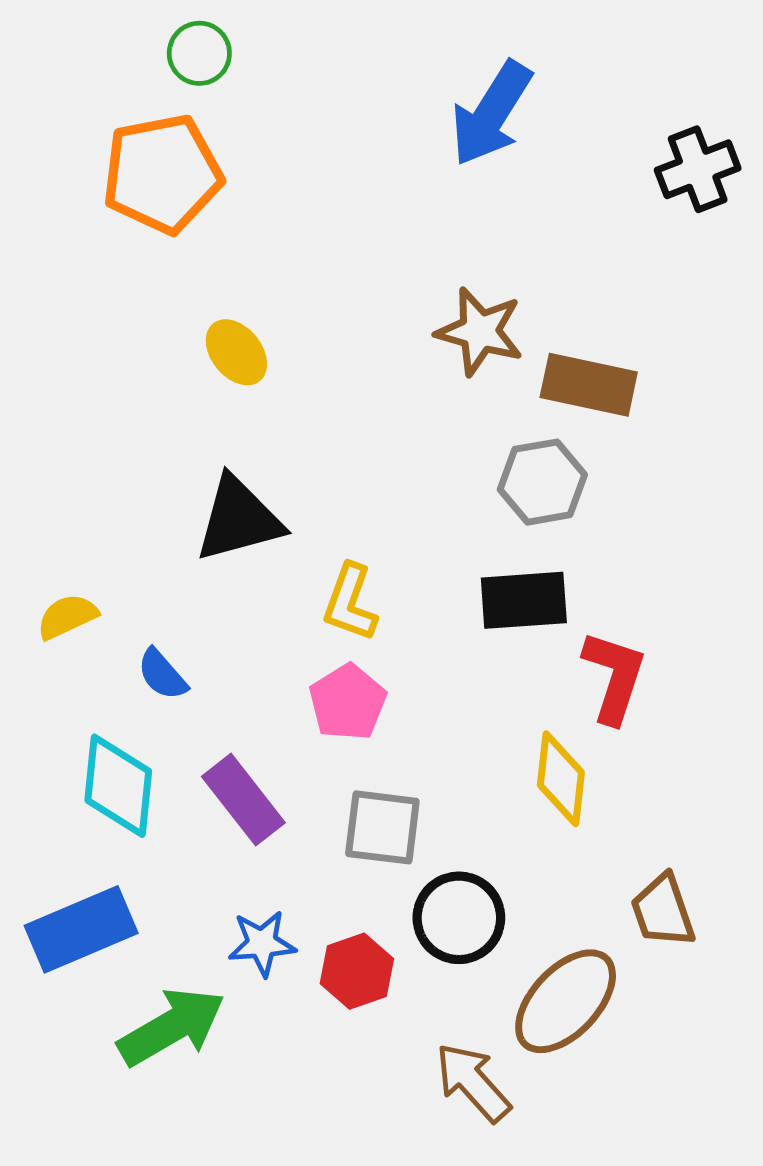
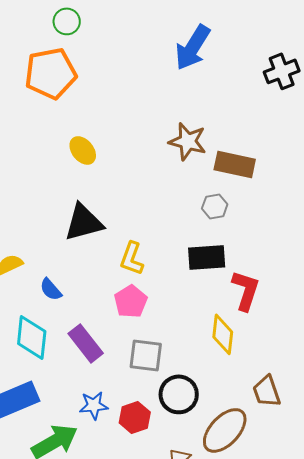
gray hexagon: (542, 482) -> (215, 206), size x0.7

